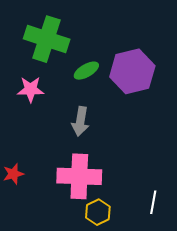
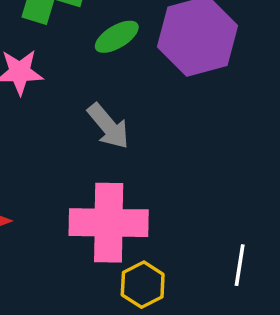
gray arrow: (80, 121) -> (108, 126), turned -48

